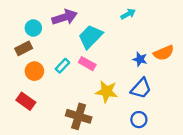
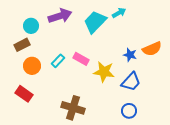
cyan trapezoid: (90, 37) -> (95, 22), moved
yellow star: (107, 92) -> (104, 72), moved

